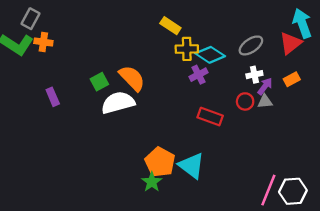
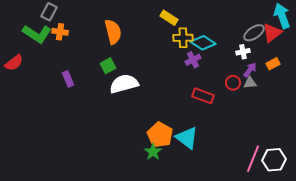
gray ellipse: (251, 45) -> (254, 33), moved
white cross: (254, 75) -> (243, 52), moved
orange semicircle: (132, 78) -> (113, 32), moved, turned 30

